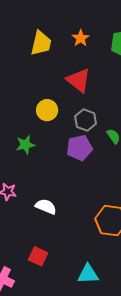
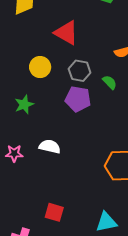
purple pentagon: (79, 148) -> (78, 99), turned 30
white semicircle: (46, 207) -> (50, 146), moved

